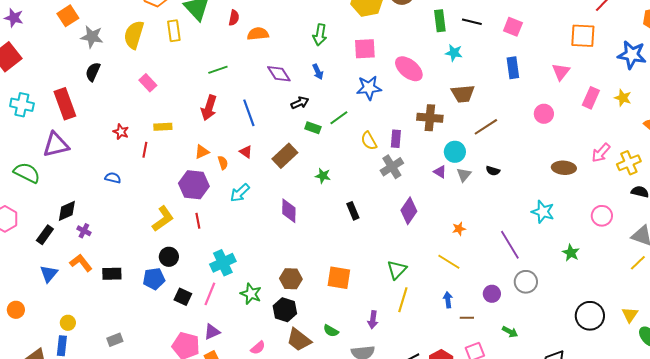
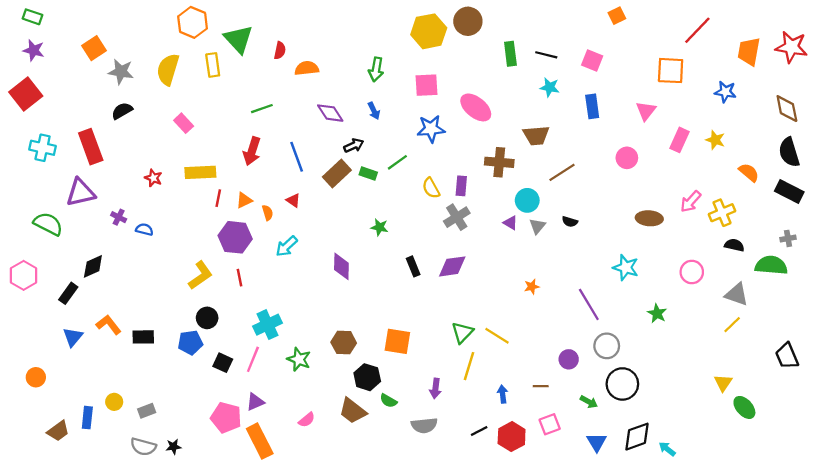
cyan star: (454, 53) -> (550, 87), moved
blue star: (632, 55) -> (725, 92), size x0.7
black semicircle: (93, 72) -> (122, 111), turned 36
yellow rectangle: (163, 127) -> (200, 172), size x1.5
red line: (145, 150) -> (218, 198), moved
brown rectangle: (285, 156) -> (337, 174), moved
purple diamond: (409, 211) -> (452, 266), moved, turned 48
purple cross: (84, 231) -> (119, 217), moved
yellow line: (449, 262) -> (497, 336), moved
blue arrow: (448, 300) -> (503, 394), moved
black hexagon: (285, 310) -> (367, 377), moved
black circle: (590, 316) -> (622, 384), moved
yellow circle: (68, 323) -> (114, 402), moved

